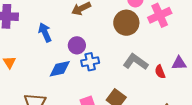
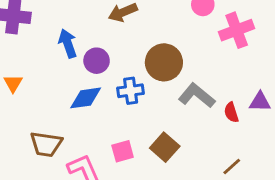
brown circle: (126, 23) -> (164, 62), moved
purple circle: (77, 45) -> (97, 61), moved

